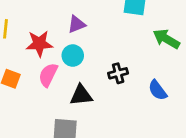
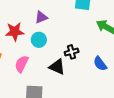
pink semicircle: (48, 75) -> (22, 64), moved
black triangle: (81, 95) -> (57, 67), moved, turned 30

